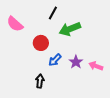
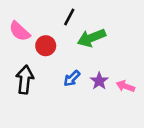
red circle: (41, 43) -> (46, 46), moved
black arrow: (40, 81) -> (25, 80), moved, size x1.5

